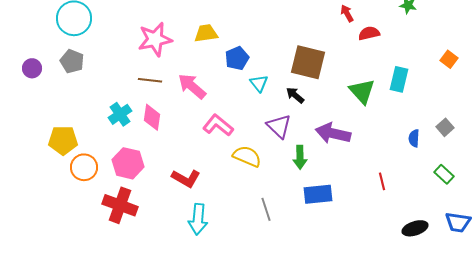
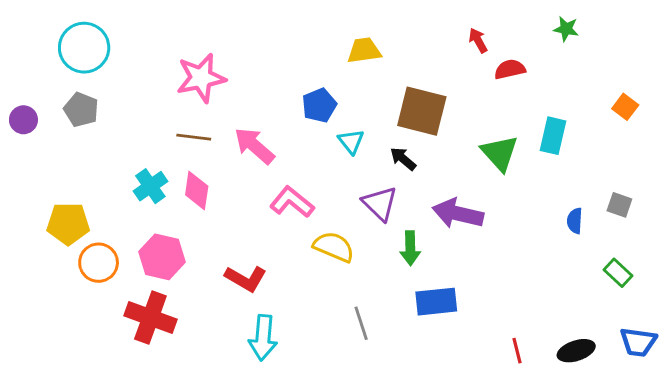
yellow trapezoid: (206, 33) -> (364, 51), moved
gray square: (445, 127) -> (619, 205), turned -30
red line: (382, 181) -> (517, 351), moved

